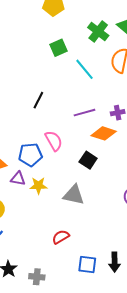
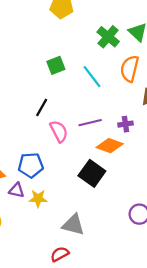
green square: (58, 48) -> (56, 65), moved
pink semicircle: (54, 141) -> (59, 131), moved
black square: (88, 160) -> (92, 173), size x1.4
gray triangle: (74, 195) -> (73, 225), moved

